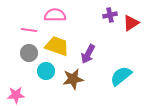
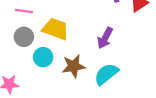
purple arrow: (88, 54) -> (105, 38), moved
cyan semicircle: (121, 76) -> (106, 74), moved

